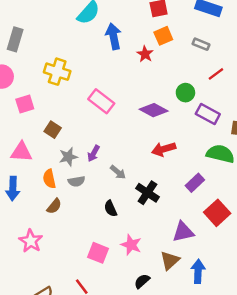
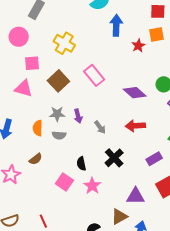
brown square: (53, 130) -> (58, 81), moved, size x1.5
pink triangle: (21, 152) -> (24, 88), moved
purple arrow: (94, 153) -> (78, 116), turned -56
gray arrow: (118, 172) -> (100, 127), moved
brown semicircle: (54, 206) -> (36, 159), moved
pink star: (131, 245) -> (92, 186), moved
pink square: (98, 253) -> (64, 182), moved

